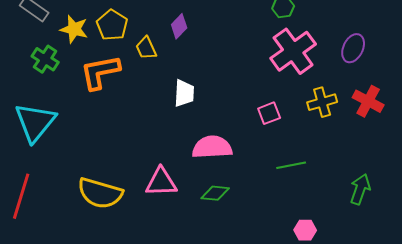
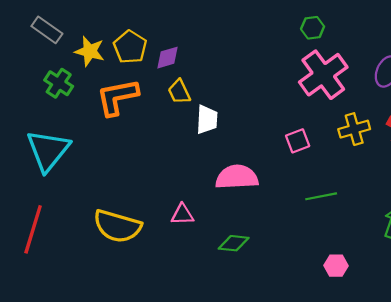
purple diamond: (179, 26) -> (167, 58), moved, turned 30
yellow trapezoid: (146, 48) -> (179, 92), moved
pink triangle: (161, 182) -> (182, 214), size x0.7
green diamond: (215, 193) -> (234, 243), moved

